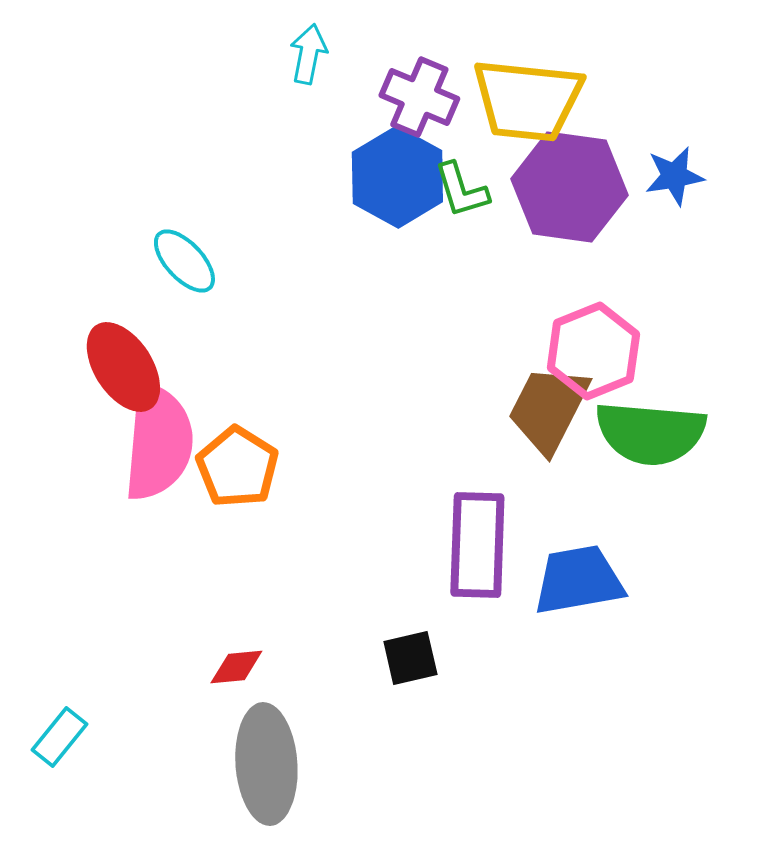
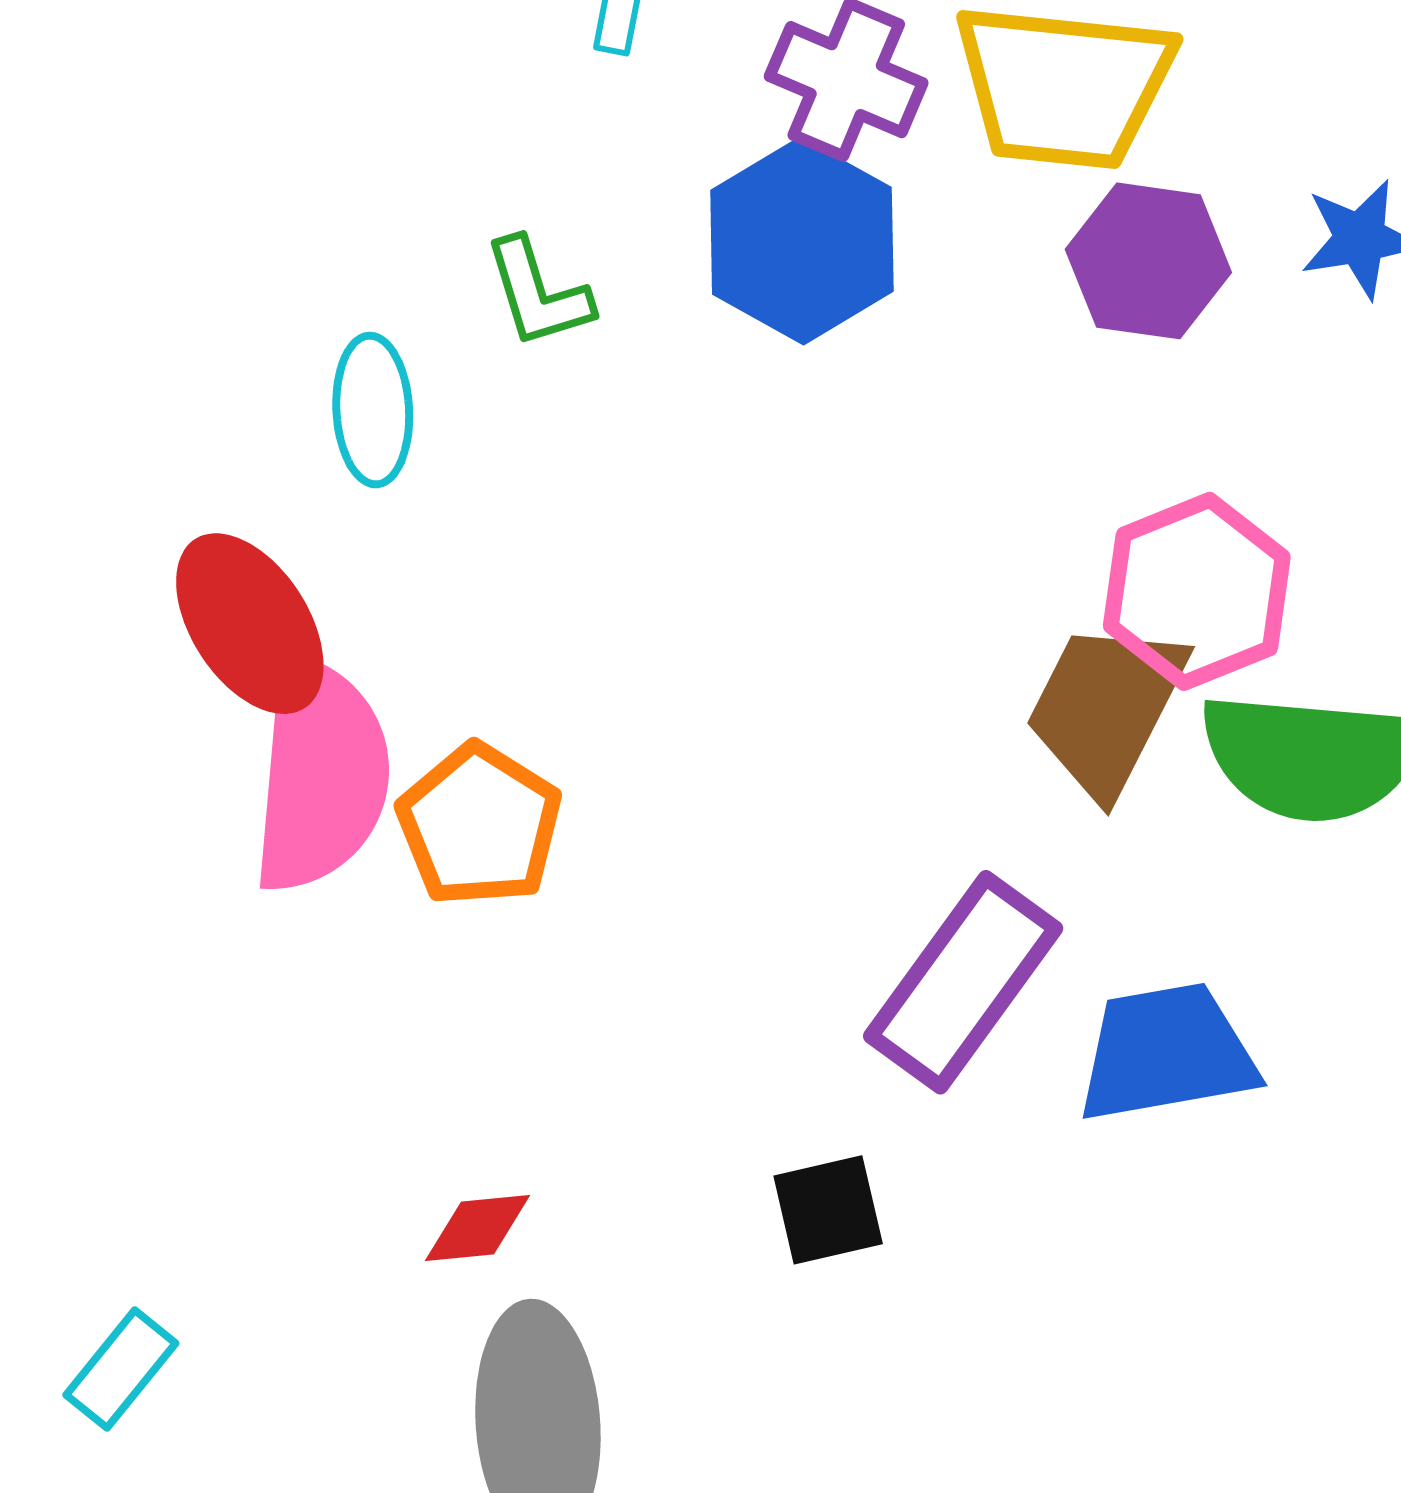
purple hexagon: (569, 187) -> (1148, 261), size x0.7
green L-shape: (461, 190) -> (538, 293), moved
cyan ellipse: (184, 261) -> (373, 410), turned 40
purple rectangle: (477, 545) -> (963, 982), turned 34

